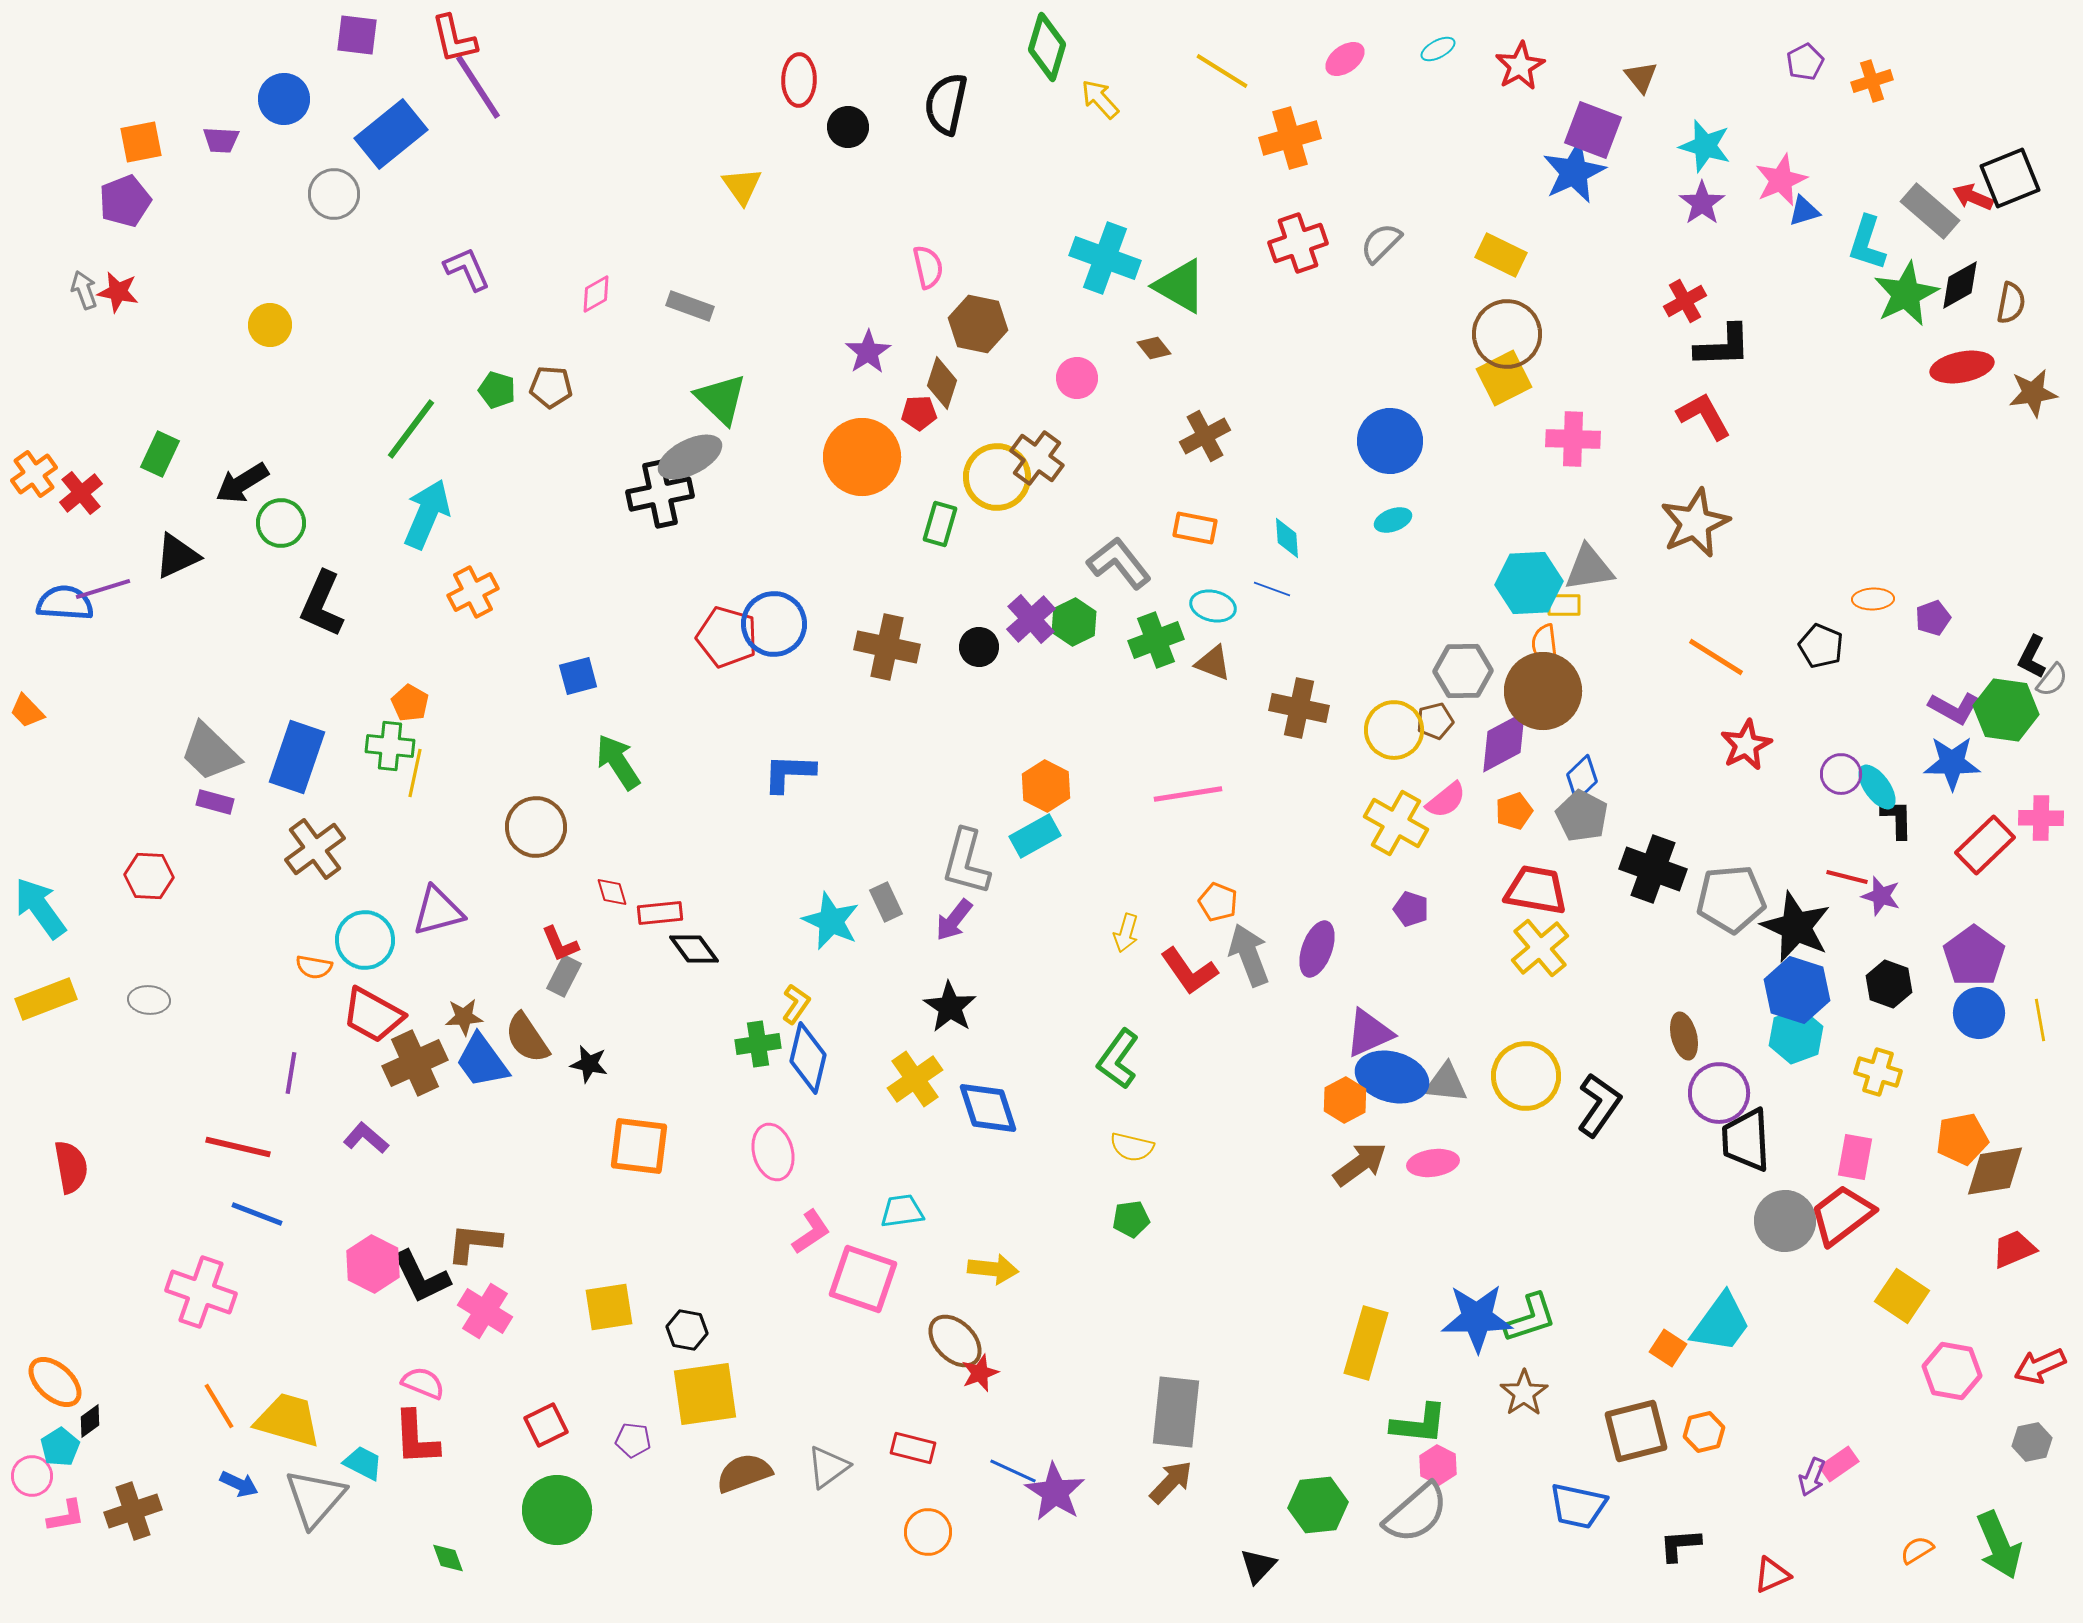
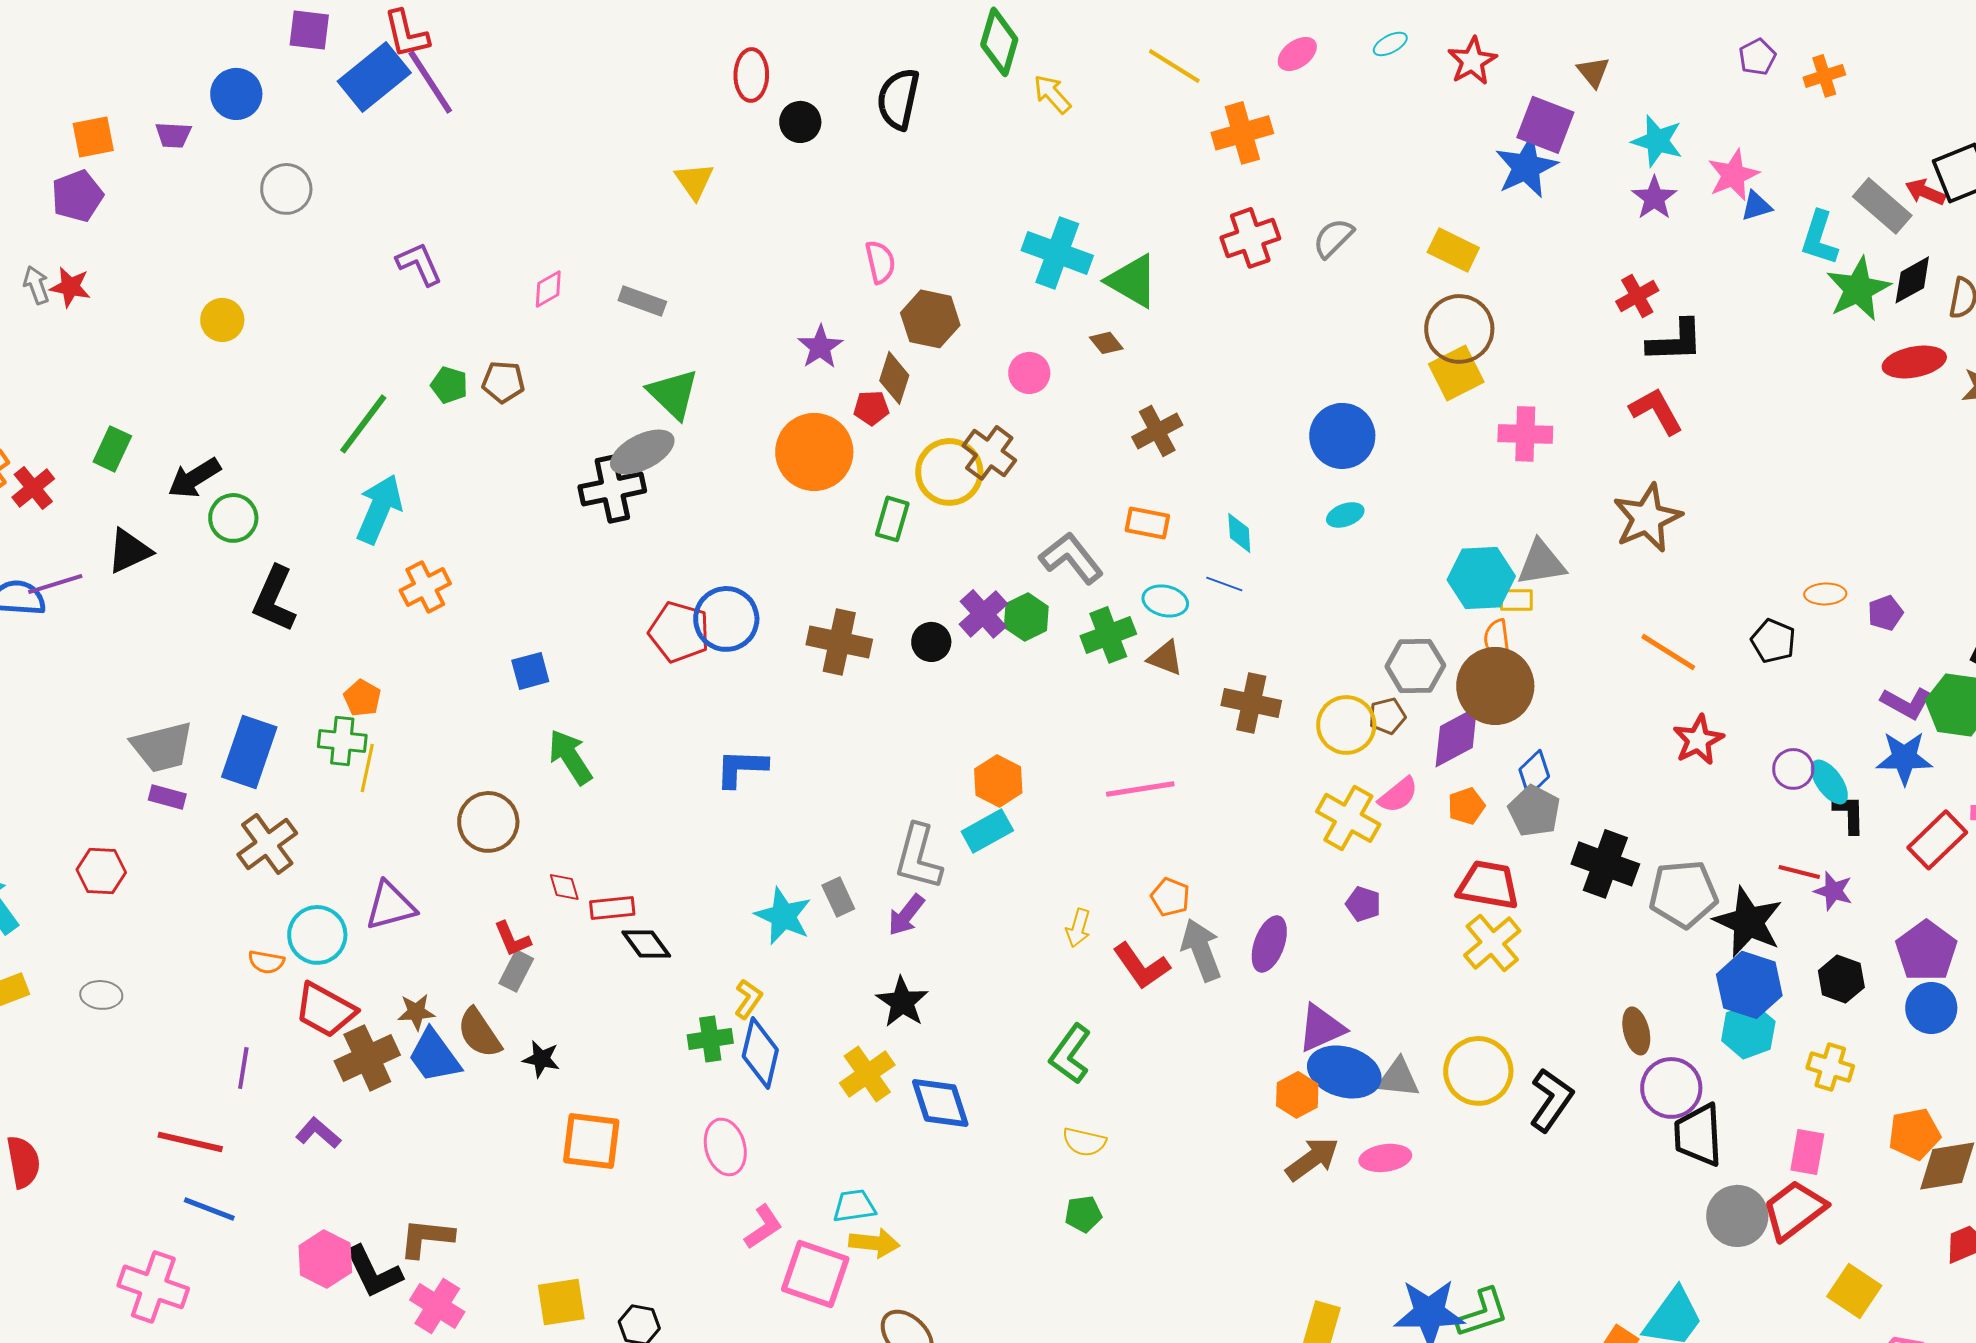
blue rectangle: (391, 134) -> (374, 77), moved
gray trapezoid: (210, 752) -> (162, 747), turned -58
yellow arrow: (993, 1269) -> (874, 1243), moved

